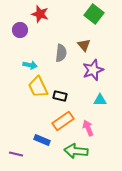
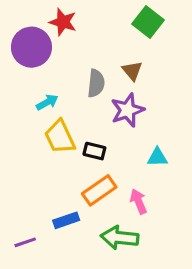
purple circle: (20, 30) -> (31, 47), size x1.6
cyan arrow: (30, 65) -> (47, 102), turned -40
purple star: (93, 70) -> (127, 110), moved
blue rectangle: (42, 140) -> (66, 220), turned -42
purple line: (16, 154) -> (25, 242), turned -32

